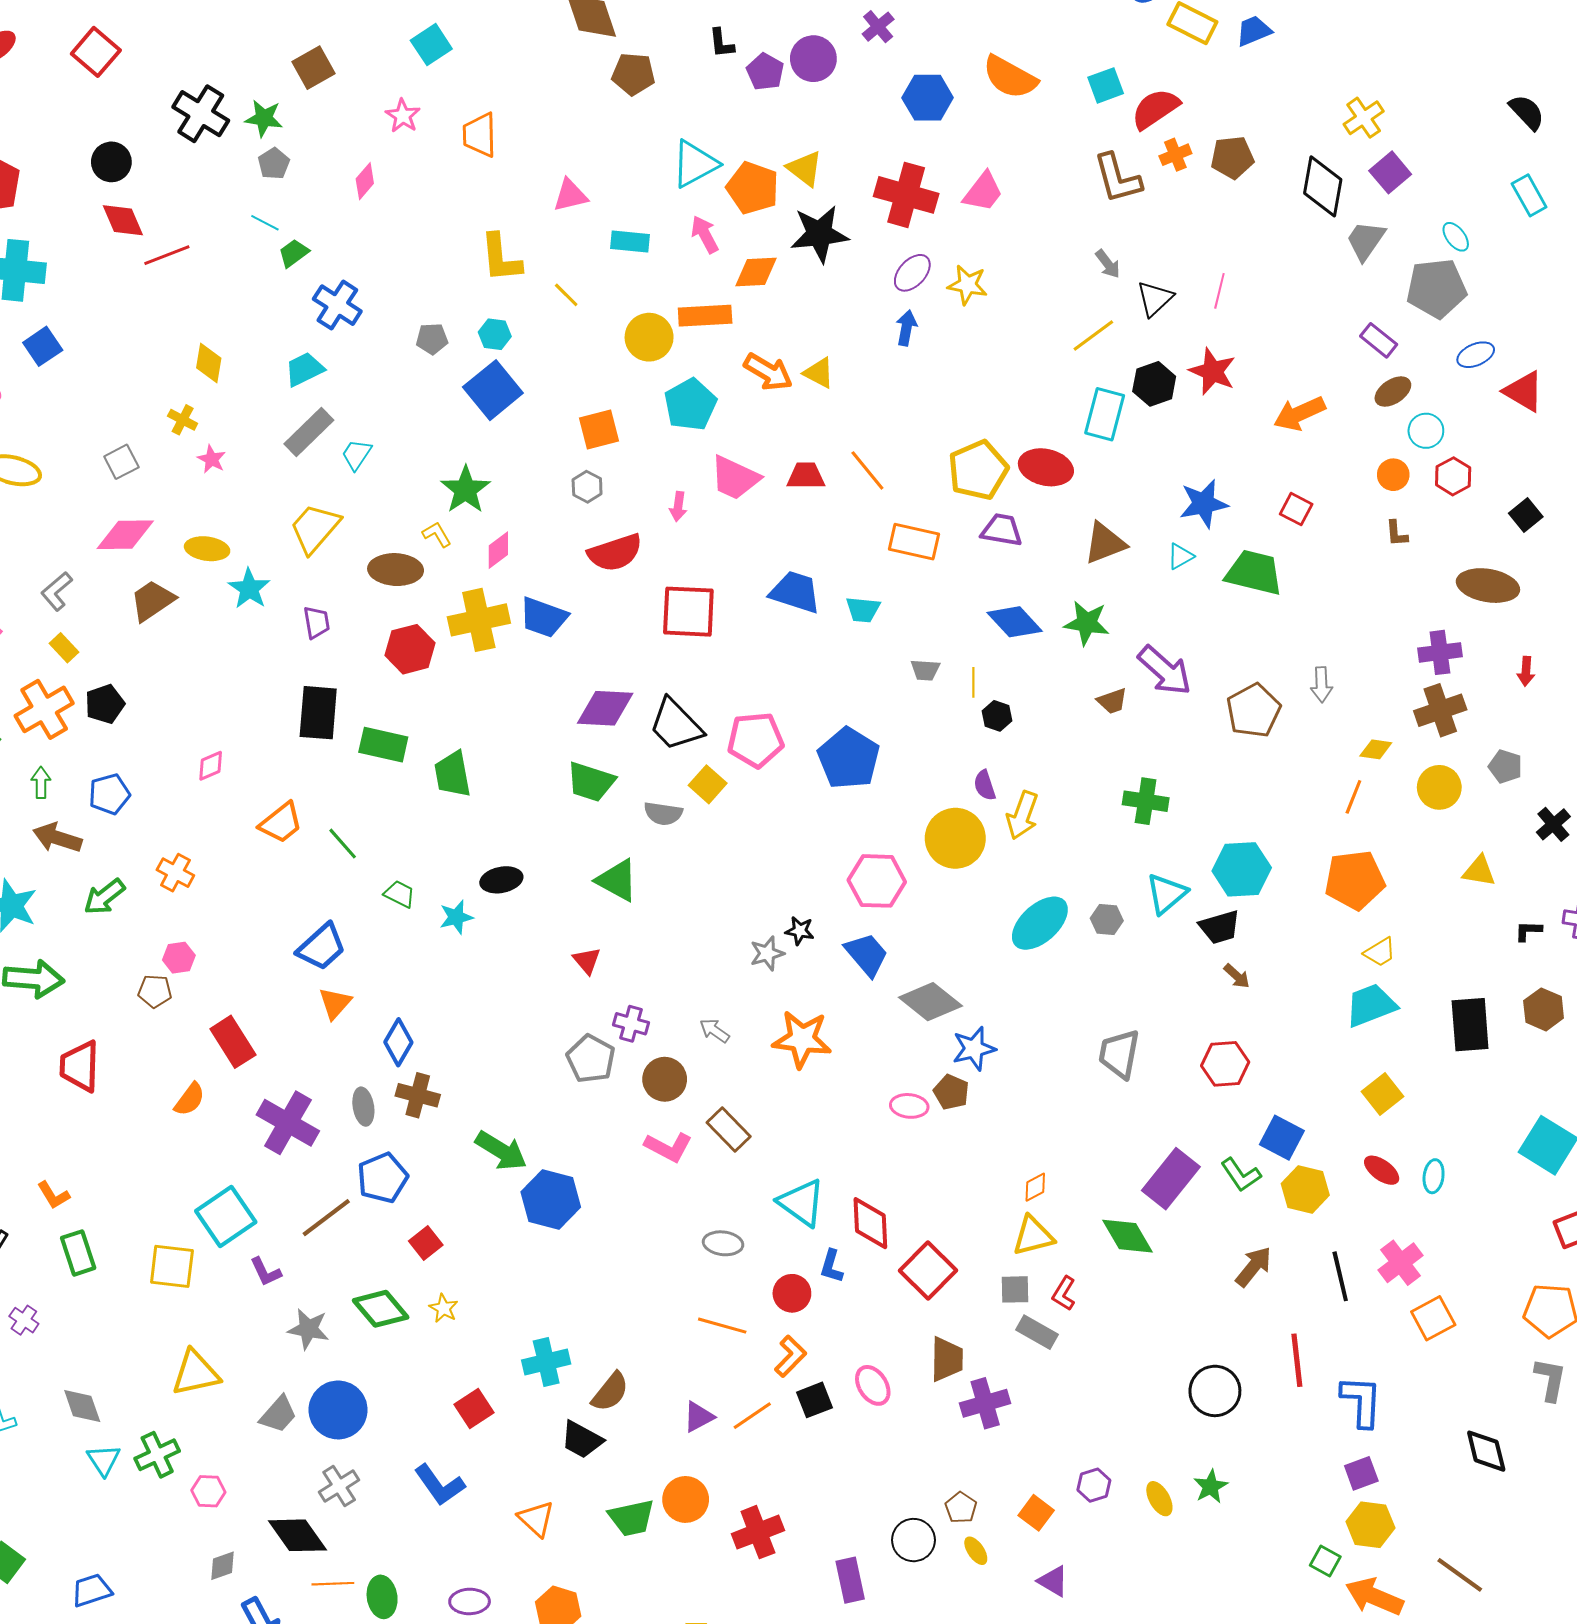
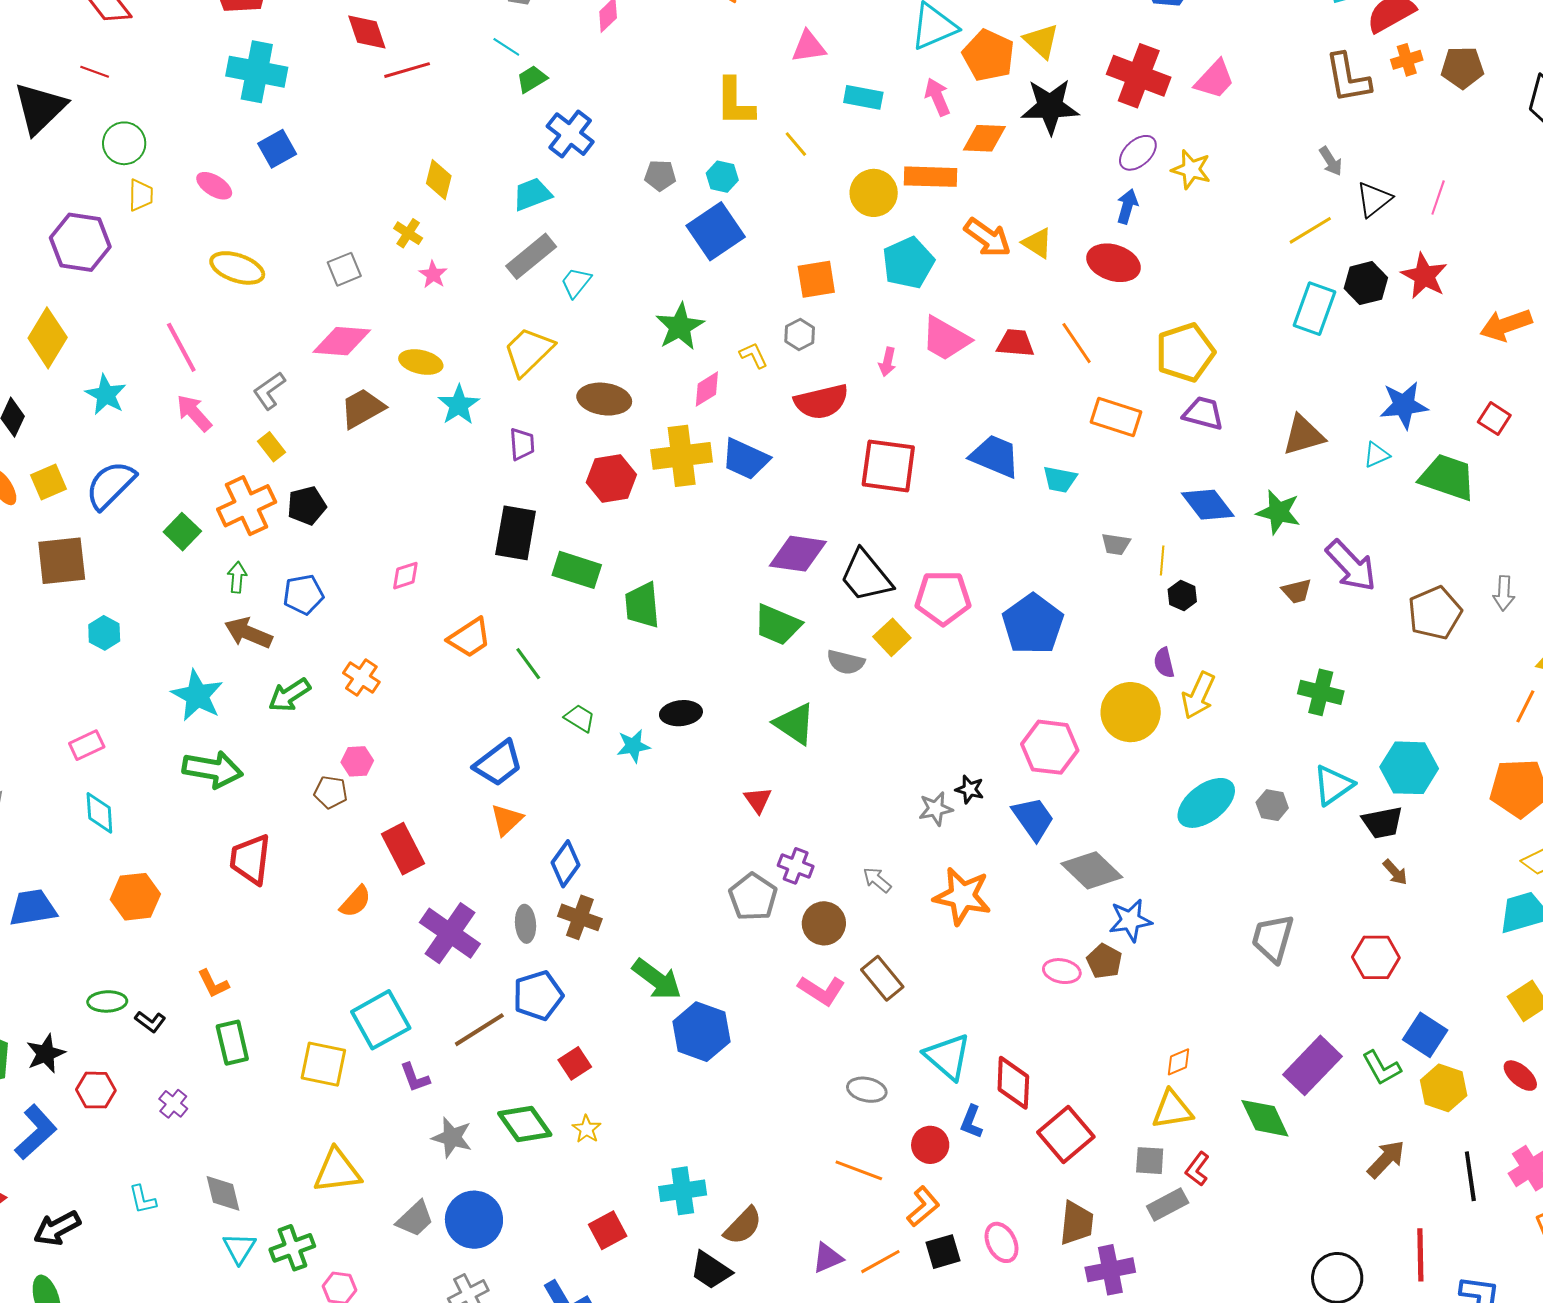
red ellipse: (1046, 467) -> (1113, 263), moved
yellow L-shape: (437, 534) -> (754, 355), moved
gray rectangle: (1037, 1332) -> (1168, 1205), turned -63

